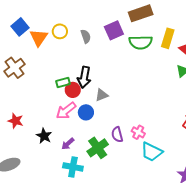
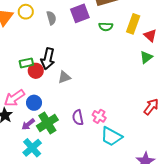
green semicircle: (141, 42) -> (106, 27), size x0.6
pink arrow: (66, 111) -> (14, 98), moved
blue circle: (86, 112) -> (34, 103), moved
green cross: (98, 148) -> (47, 123), moved
cyan cross: (73, 167) -> (32, 148), turned 36

